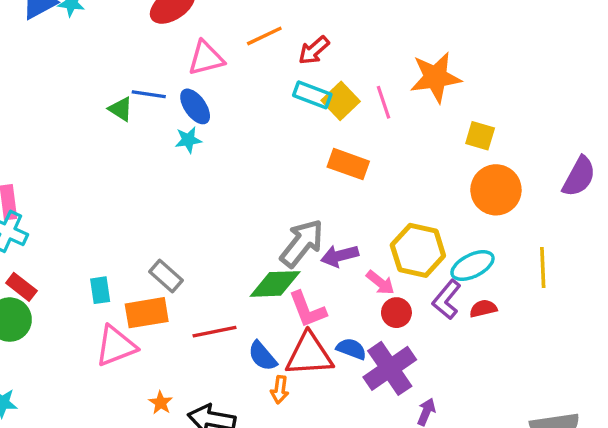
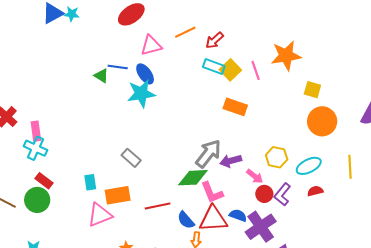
cyan star: (188, 140) -> (141, 94), size x1.8
yellow hexagon: (418, 250) -> (277, 157), size x0.7
gray rectangle: (166, 276) -> (131, 158), moved
purple L-shape: (447, 300) -> (282, 194), moved

